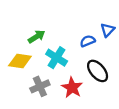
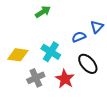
green arrow: (37, 37) -> (43, 12), moved

